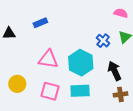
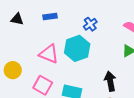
blue cross: (103, 41) -> (90, 24), moved
cyan hexagon: (81, 63) -> (77, 48), moved

